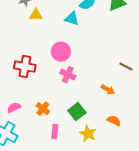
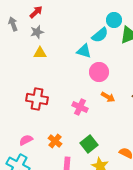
yellow triangle: (36, 15) -> (40, 53), moved
pink circle: (61, 52) -> (99, 72), moved
orange arrow: (108, 90) -> (108, 97), moved

